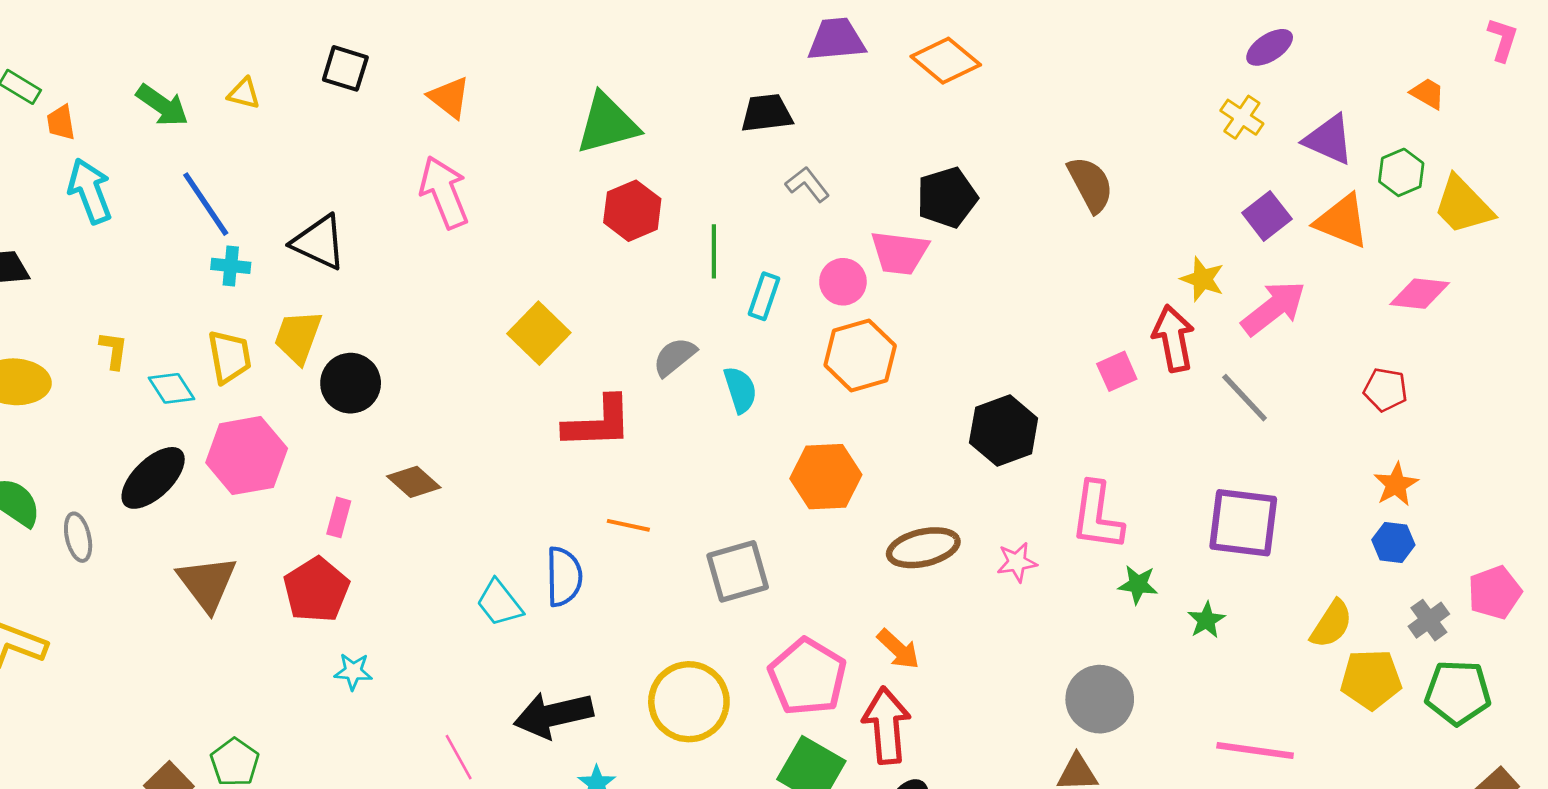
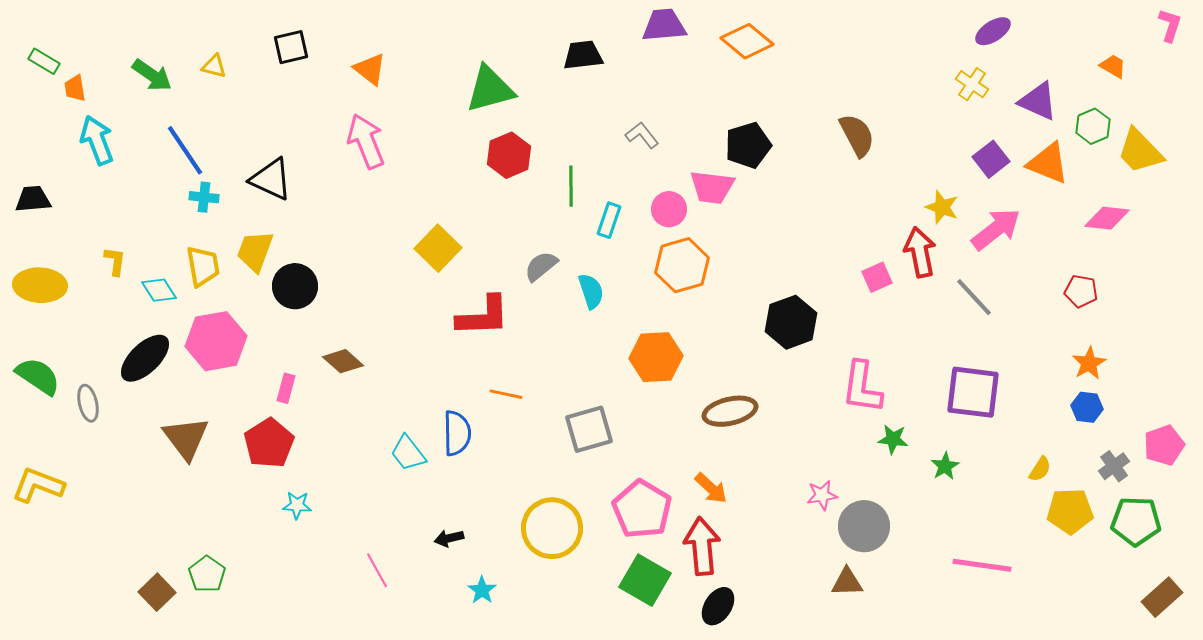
black square: (345, 68) -> (291, 47), turned -30
black trapezoid: (767, 113) -> (583, 55), moved
pink star: (1017, 562) -> (822, 495), moved
yellow semicircle: (1331, 624) -> (1040, 469), size x0.7
black arrow: (553, 715) -> (449, 538), size x0.5

